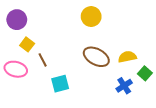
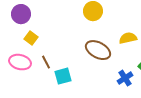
yellow semicircle: (127, 57) -> (128, 38), moved
brown line: (43, 60) -> (46, 62), moved

